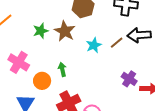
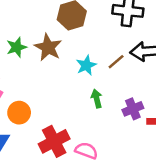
green arrow: (62, 69) -> (97, 99), moved
purple cross: (129, 79) -> (133, 109), turned 35

